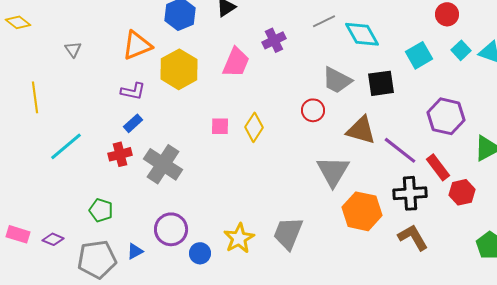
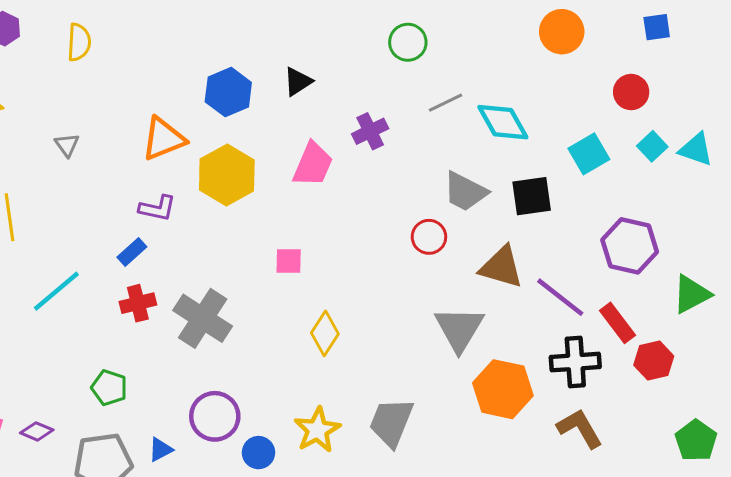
blue rectangle: (133, 123) -> (132, 252), moved
yellow diamond: (254, 127) -> (325, 333), moved

